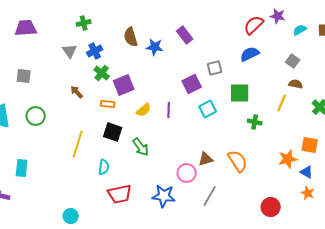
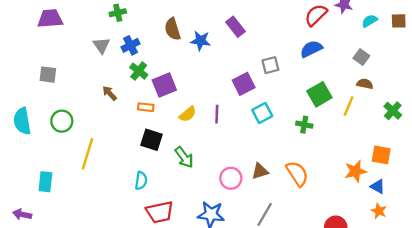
green square: (240, 93) -> (319, 94), moved, turned -30
green cross: (255, 122) -> (304, 125), moved
yellow line: (78, 144) -> (87, 154), moved
pink circle: (187, 173) -> (231, 178), moved

